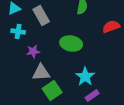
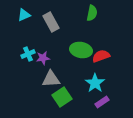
red semicircle: (111, 26) -> (101, 56), moved
cyan cross: (18, 31) -> (28, 54), moved, turned -32

